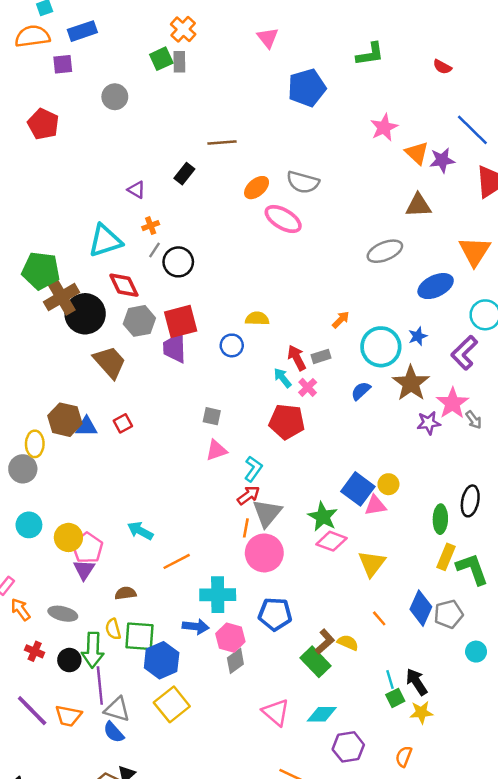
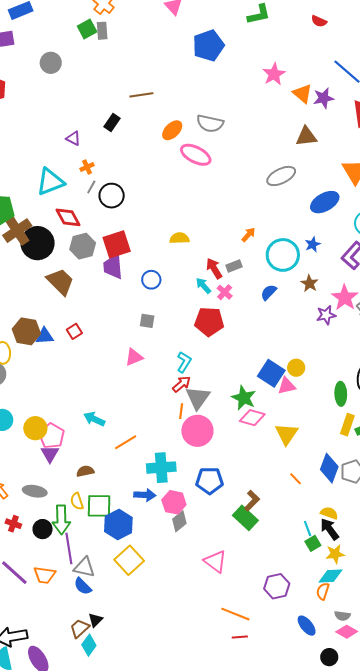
blue circle: (232, 345) -> (151, 280), moved
brown star: (411, 383) -> (309, 283), size x0.6
pink triangle: (216, 450) -> (134, 357), moved
yellow semicircle: (348, 643) -> (329, 513), moved
cyan diamond: (322, 714) -> (331, 576), moved

